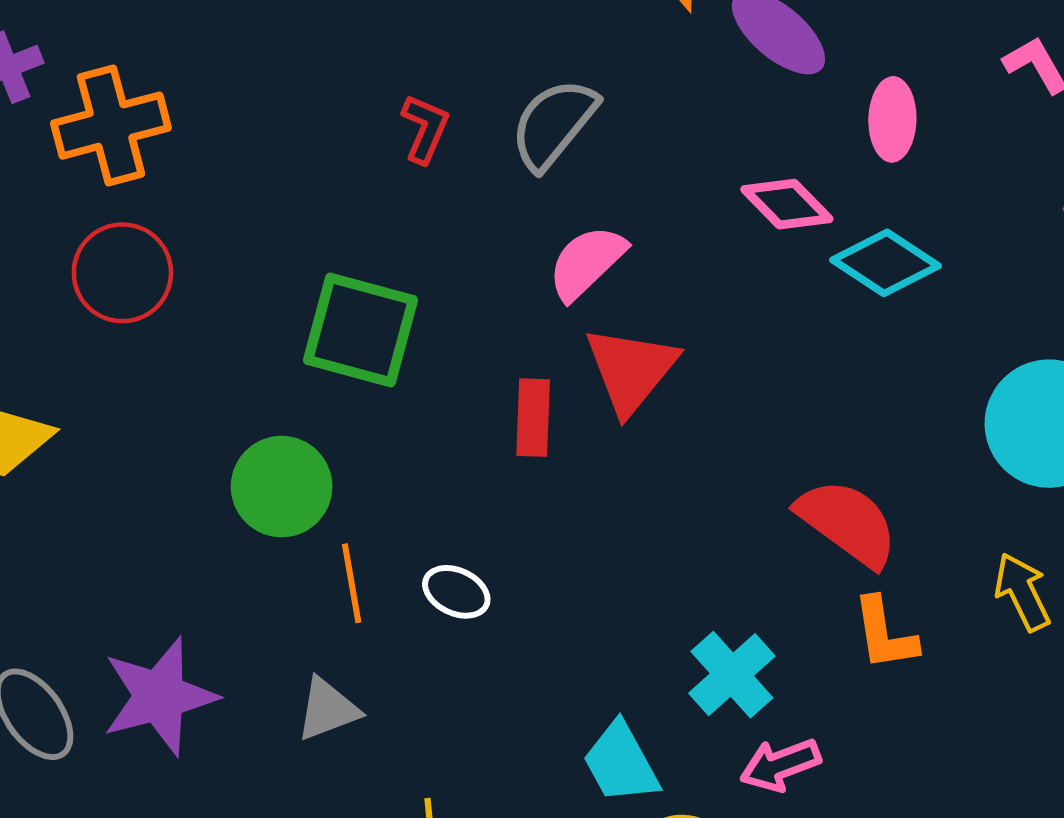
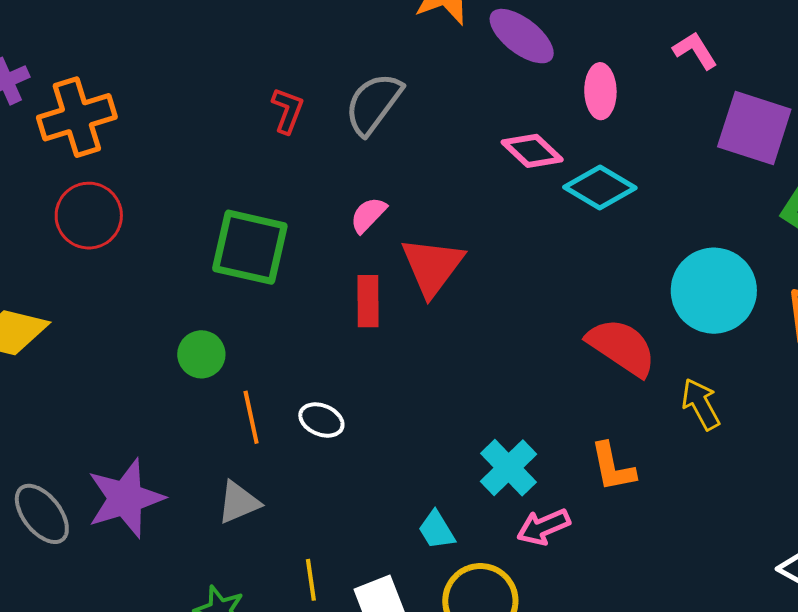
pink semicircle: (587, 262) -> (368, 215), moved, size x0.7
green circle: (282, 487) -> (201, 354), size x0.7
red semicircle: (847, 523) -> (622, 347), moved
orange L-shape: (885, 634) -> (613, 467), moved
cyan trapezoid: (621, 763) -> (437, 530), size x0.7

